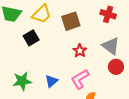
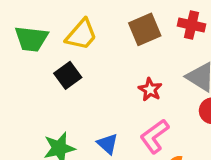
brown square: (71, 21) -> (145, 29), moved
blue triangle: (51, 81) -> (108, 144), turned -32

